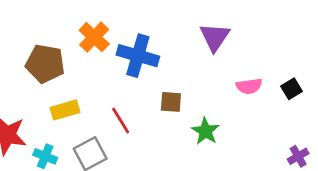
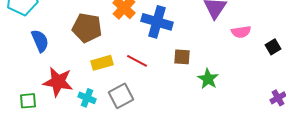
pink semicircle: (249, 86) -> (241, 32), moved
red line: (121, 121) -> (137, 61), moved, turned -30

